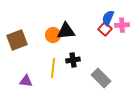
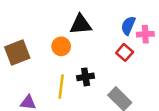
red square: (105, 29) -> (125, 52), moved
black triangle: (66, 31) -> (81, 24), moved

